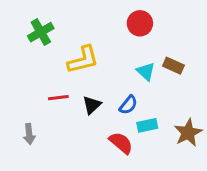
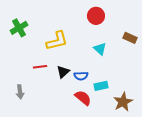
green cross: (41, 32) -> (19, 28), moved
brown rectangle: (173, 66) -> (130, 38), moved
blue semicircle: (128, 105) -> (81, 76), moved, turned 48
brown star: (188, 133) -> (123, 102), moved

